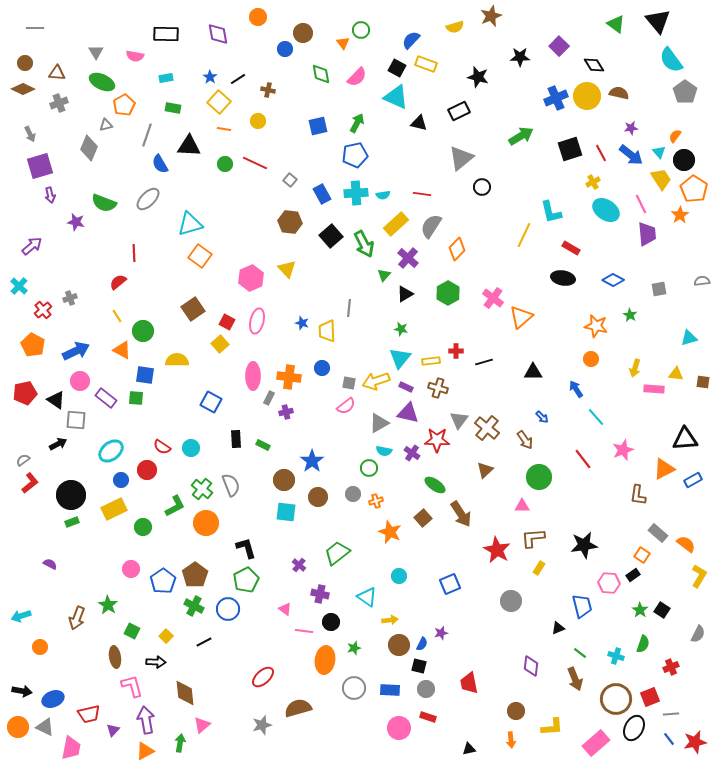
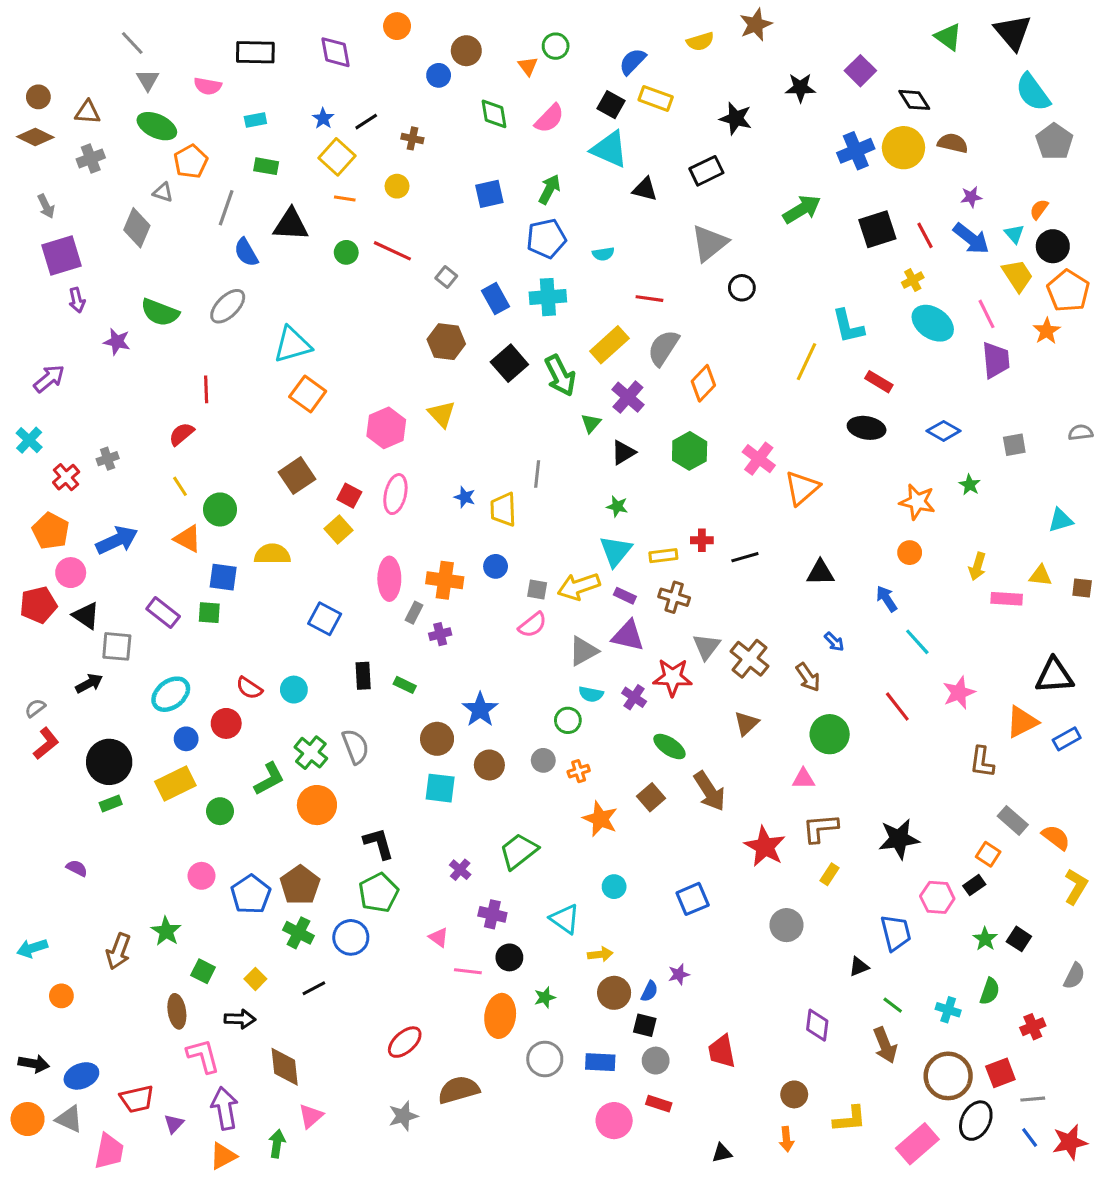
gray line: (35, 28) -> (132, 43), moved, turned 48
gray triangle: (106, 125) -> (163, 192), turned 32
cyan semicircle: (383, 195) -> (603, 254), moved
pink circle: (80, 381) -> (71, 573), moved

